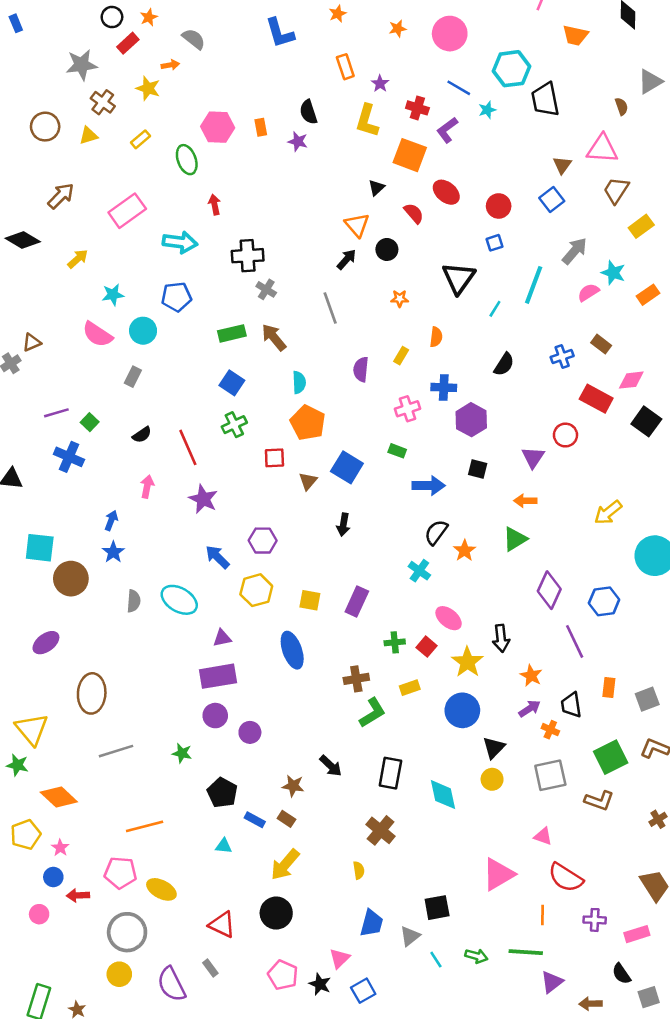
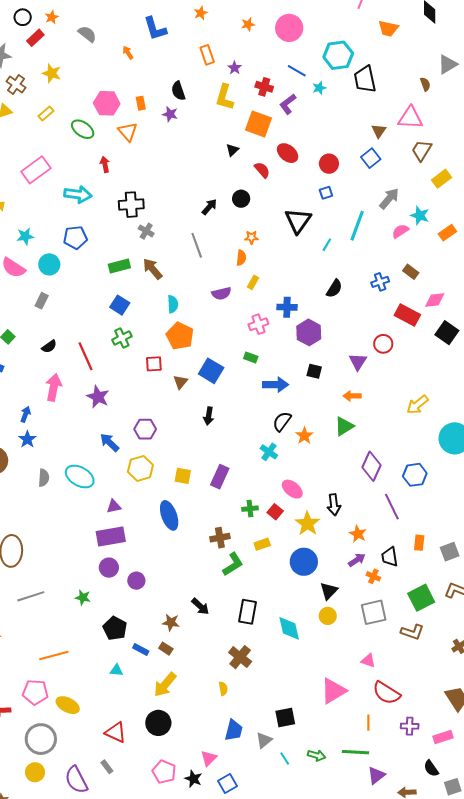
orange arrow: (170, 65) -> (128, 53), moved, turned -112
green ellipse: (187, 160) -> (83, 129), turned -35
orange triangle: (357, 225) -> (128, 132), moved
orange semicircle: (436, 337) -> (241, 258), moved
purple semicircle: (361, 369) -> (221, 293), turned -108
pink arrow: (147, 487) -> (54, 387), size x1.5

